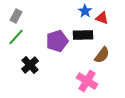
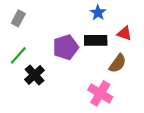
red triangle: (102, 18) -> (125, 33), moved
green line: (16, 37) -> (18, 55), moved

